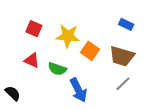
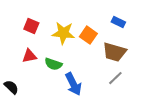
orange square: (90, 51) -> (88, 35), moved
red triangle: (32, 60) -> (29, 56), turned -35

